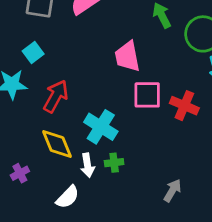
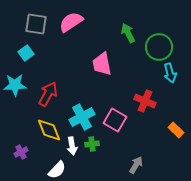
cyan square: (33, 53) -> (26, 53), moved
pink square: (147, 95) -> (115, 120), moved, turned 30
cyan cross: (101, 127) -> (82, 117), turned 30

